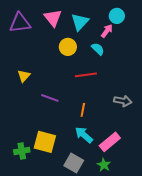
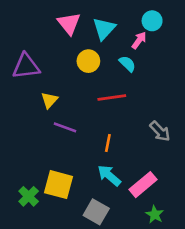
purple triangle: (20, 23) -> (26, 66), moved
yellow triangle: (24, 76) -> (49, 100), moved
gray arrow: (123, 101) -> (160, 131), turned 36
green cross: (22, 151) -> (29, 196), turned -35
green star: (104, 165) -> (155, 214), moved

